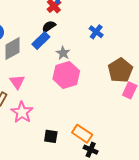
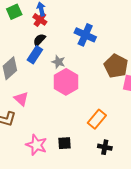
blue cross: (96, 32) -> (85, 35), size x1.5
pink star: (22, 112) -> (36, 145), moved
orange rectangle: (82, 134) -> (97, 119), moved, turned -72

